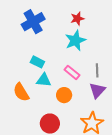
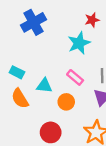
red star: (77, 19) -> (92, 20), moved
cyan rectangle: (37, 62) -> (17, 72), moved

